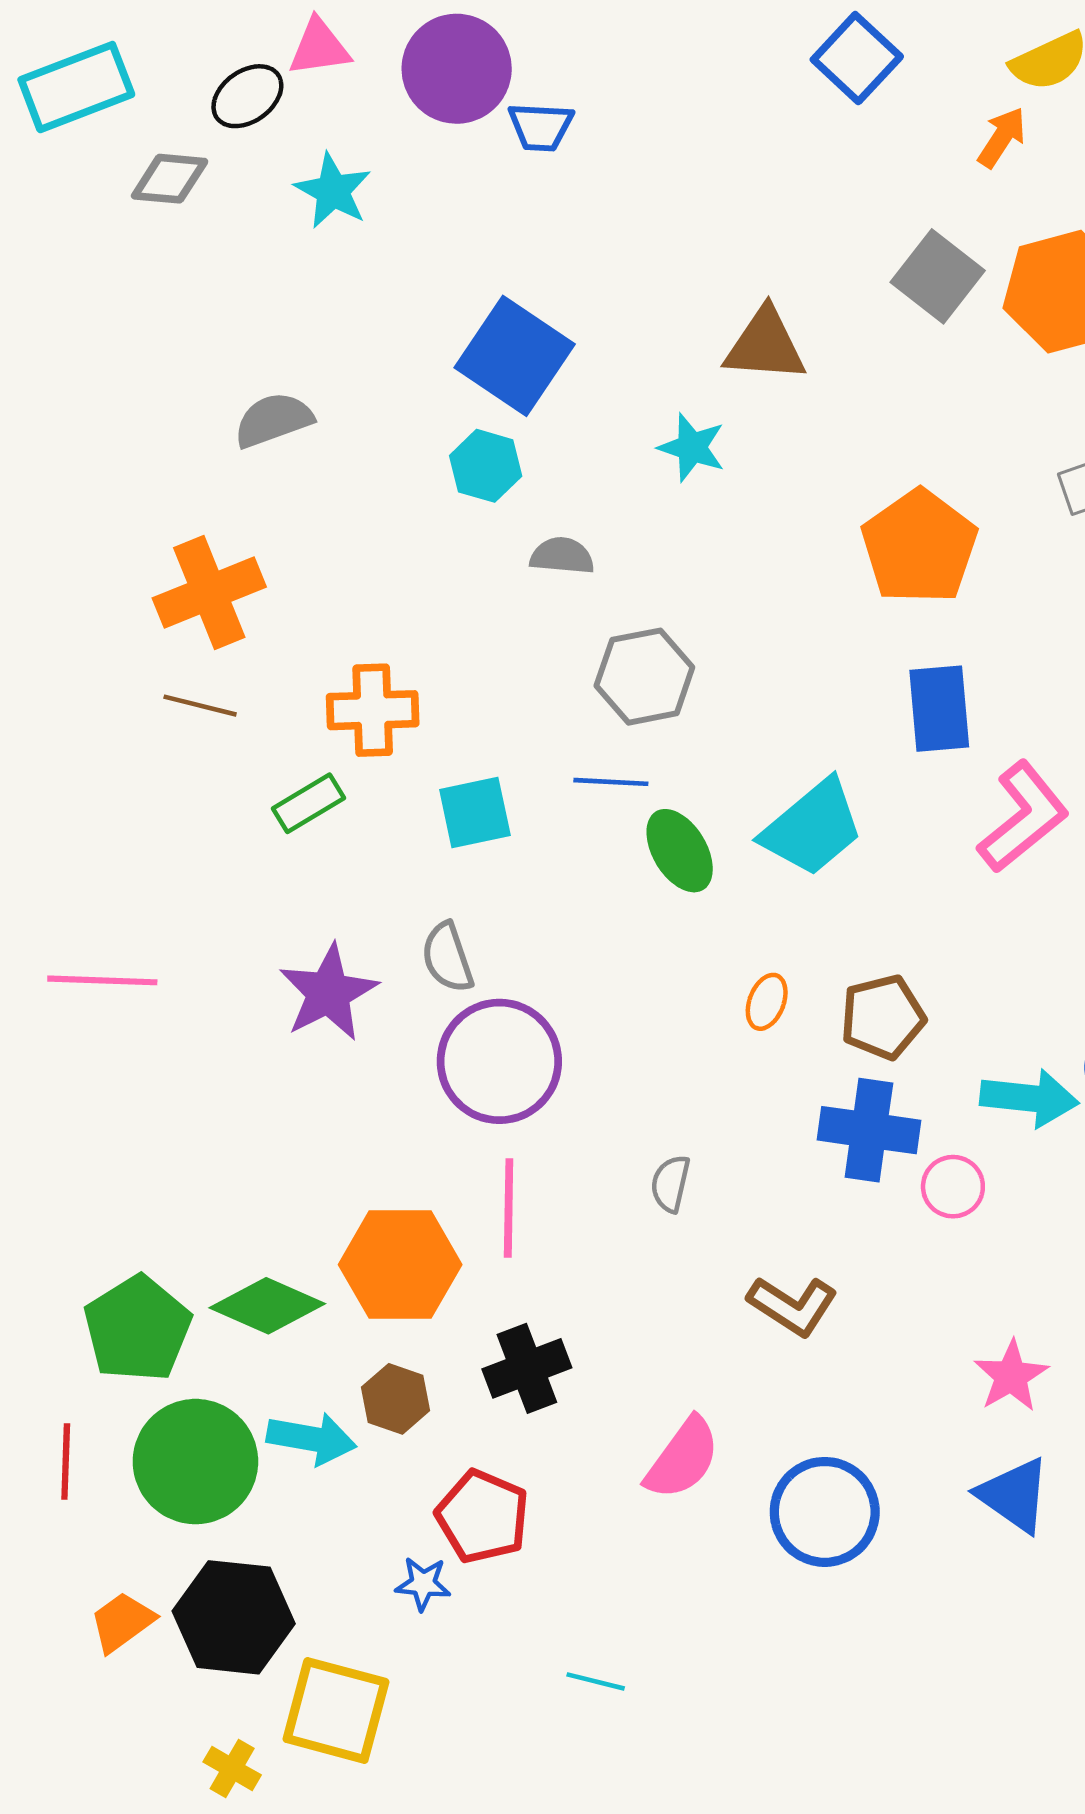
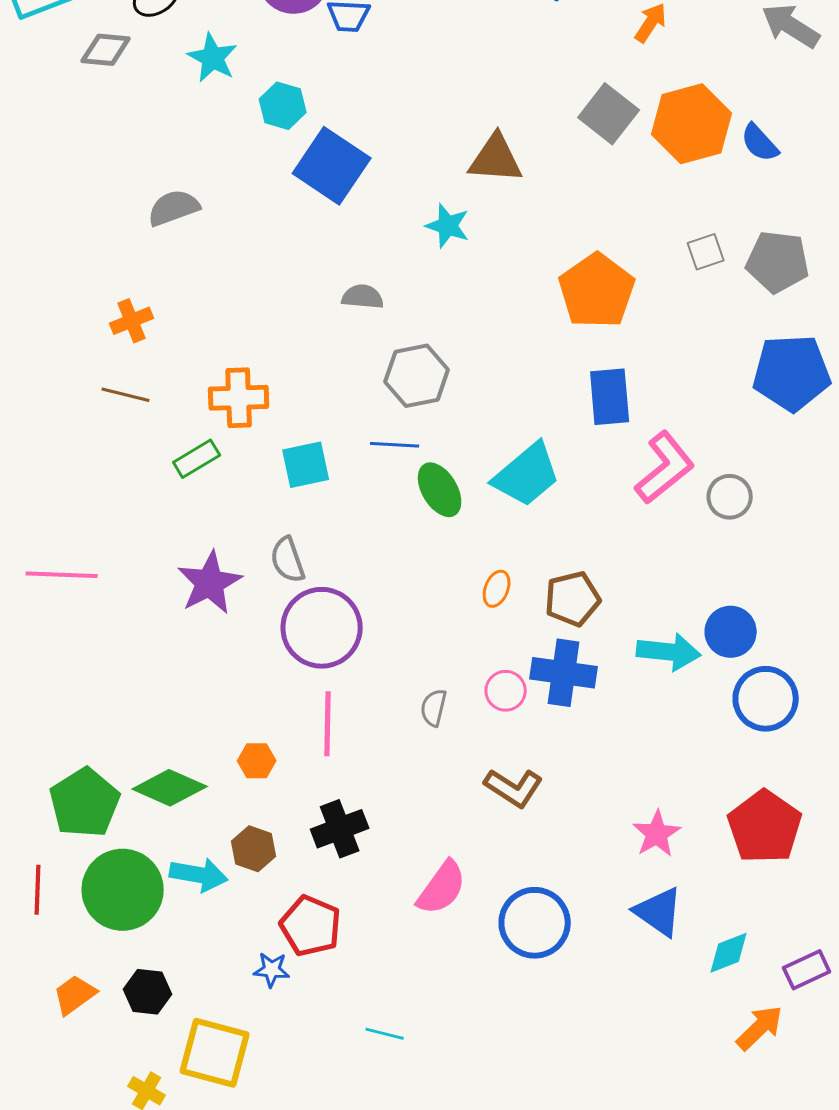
cyan hexagon: (486, 466) -> (283, 106), moved
orange cross: (209, 593) -> (132, 321), size x0.6
pink circle: (953, 1187) -> (506, 691), moved
orange hexagon: (400, 1265) -> (257, 761), size x0.5
black hexagon: (234, 1617) -> (148, 992), size x0.6

